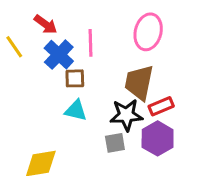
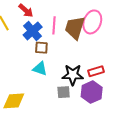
brown trapezoid: (139, 83) -> (75, 28), moved

